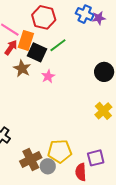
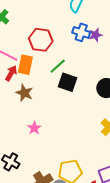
black square: (37, 52) -> (68, 82), moved
pink star: (48, 76) -> (34, 128), moved

